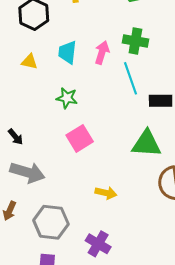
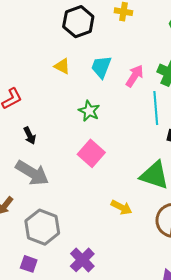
pink square: (80, 138) -> (91, 153), turned -32
yellow arrow: (106, 193) -> (121, 207), moved

